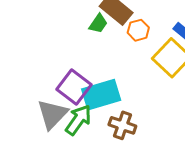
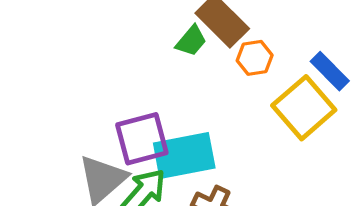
purple square: (74, 87) -> (142, 139), turned 32

